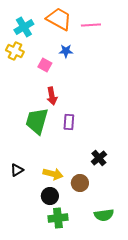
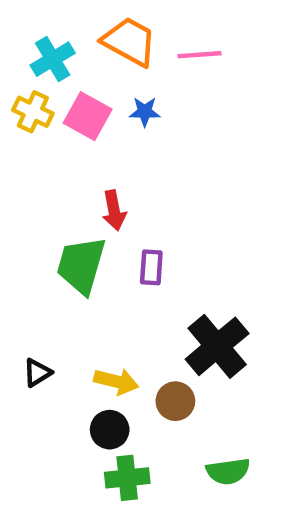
pink square: (45, 65) -> (88, 116), moved, size x1.5
black cross: (99, 158) -> (217, 346), size x1.8

